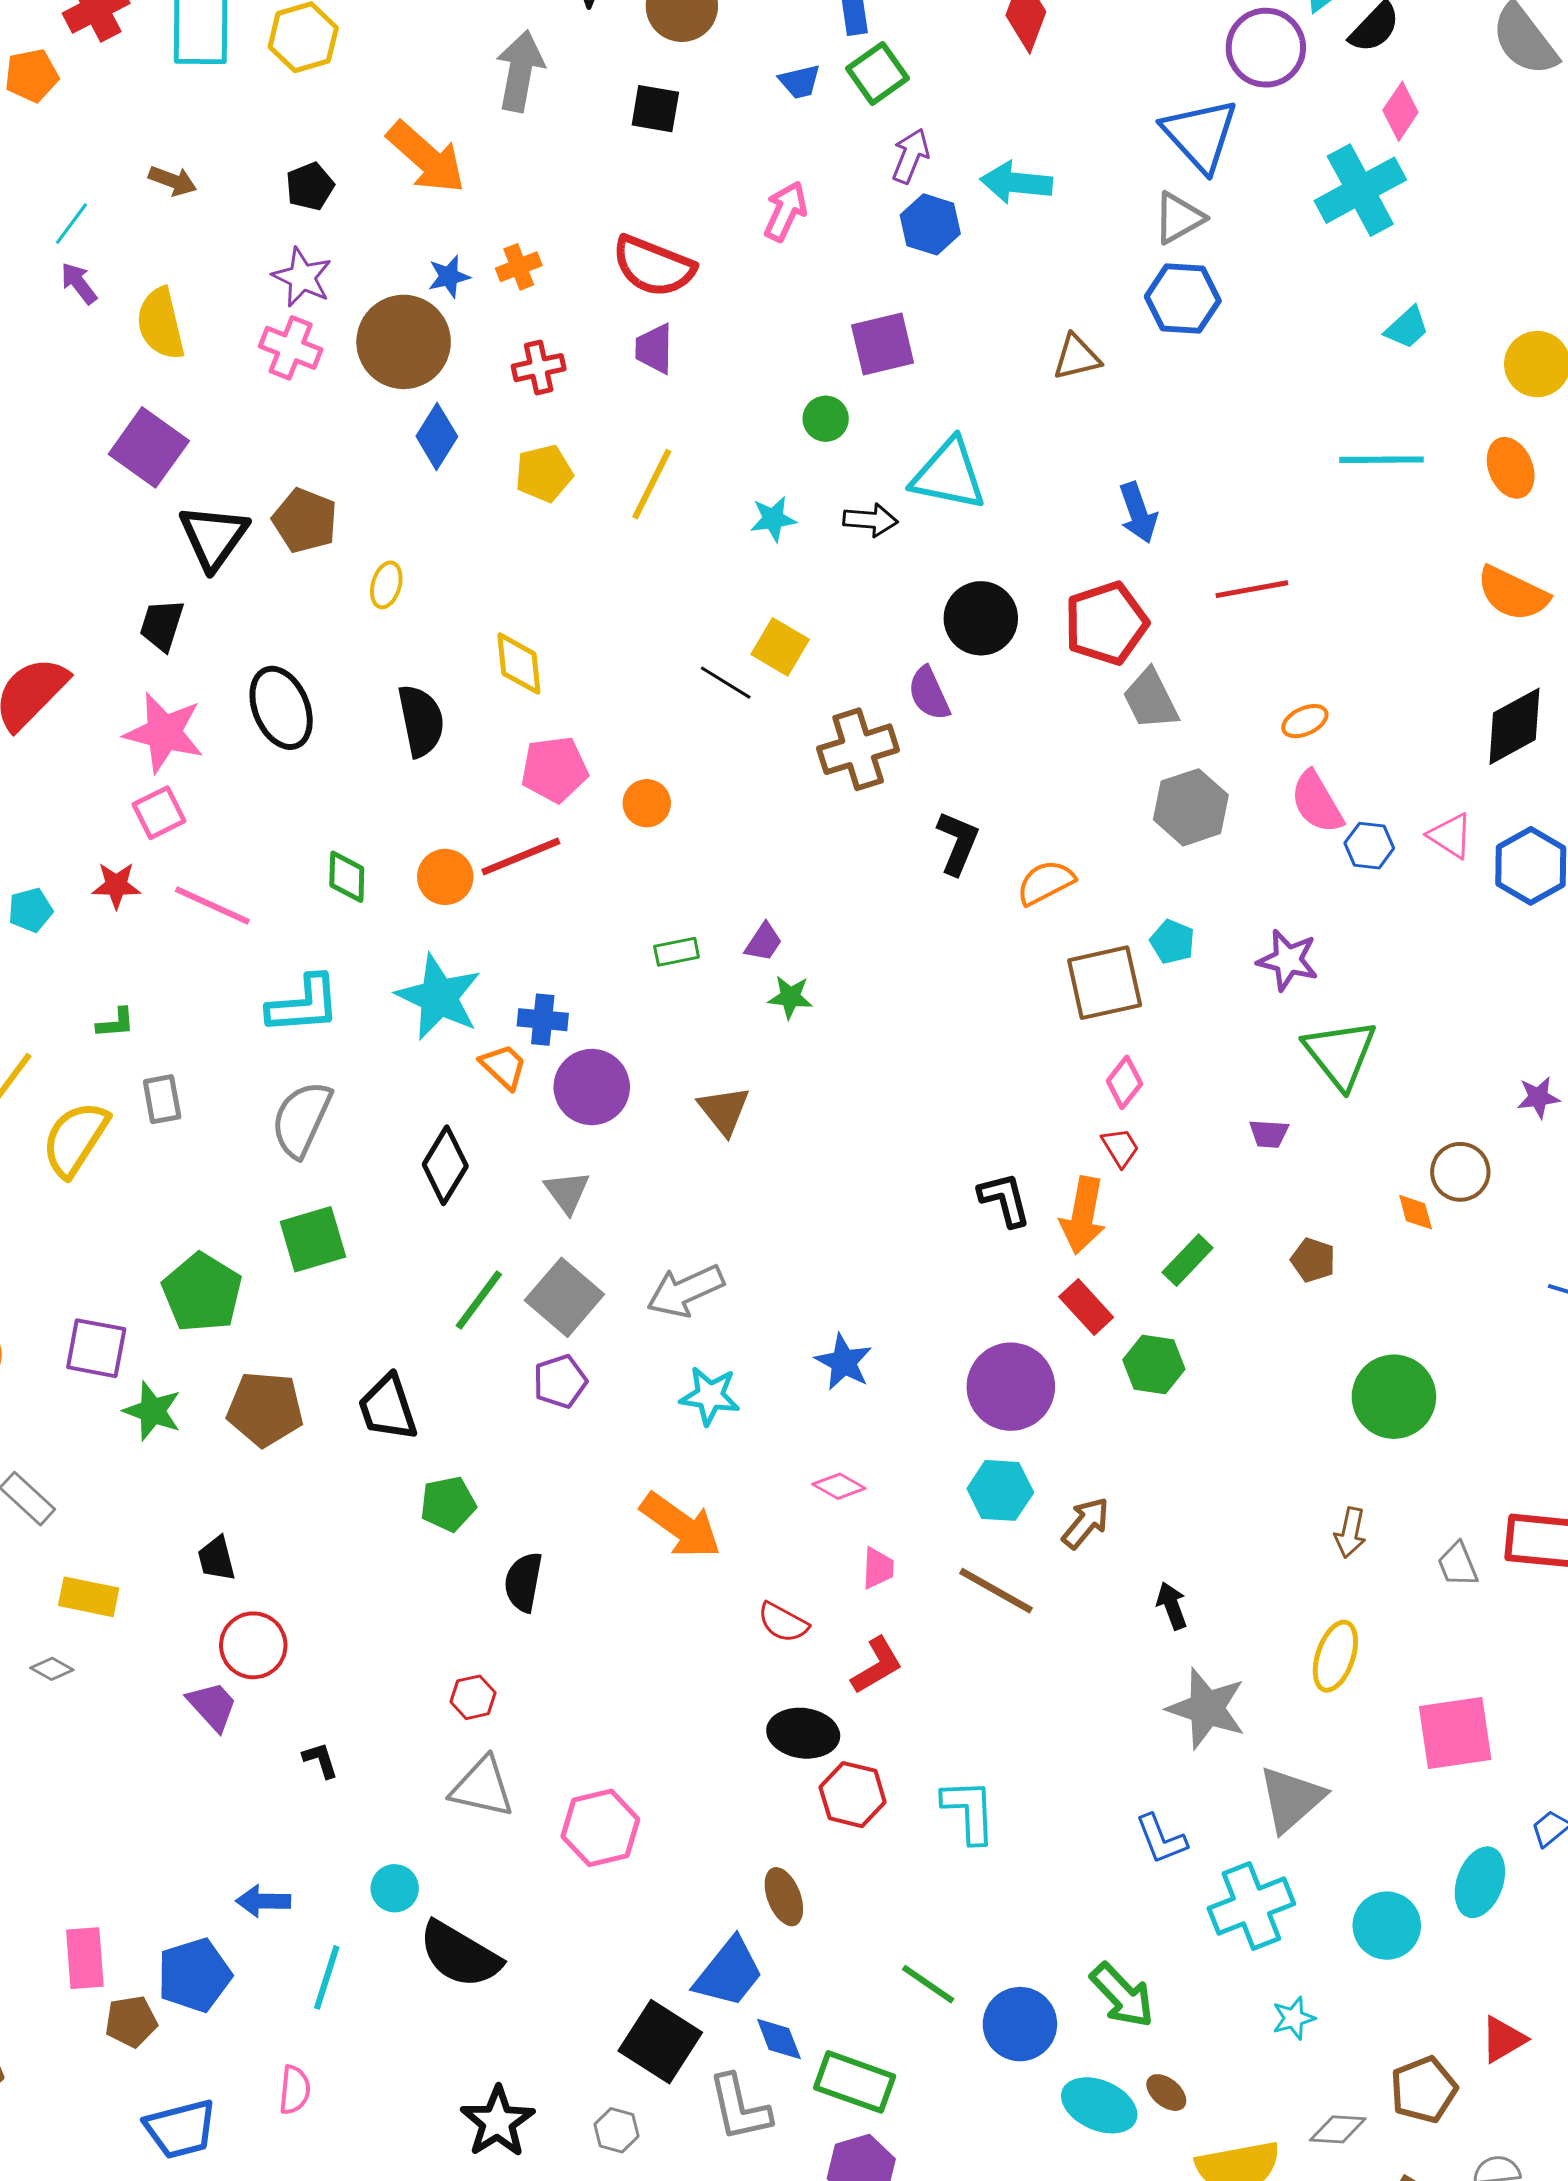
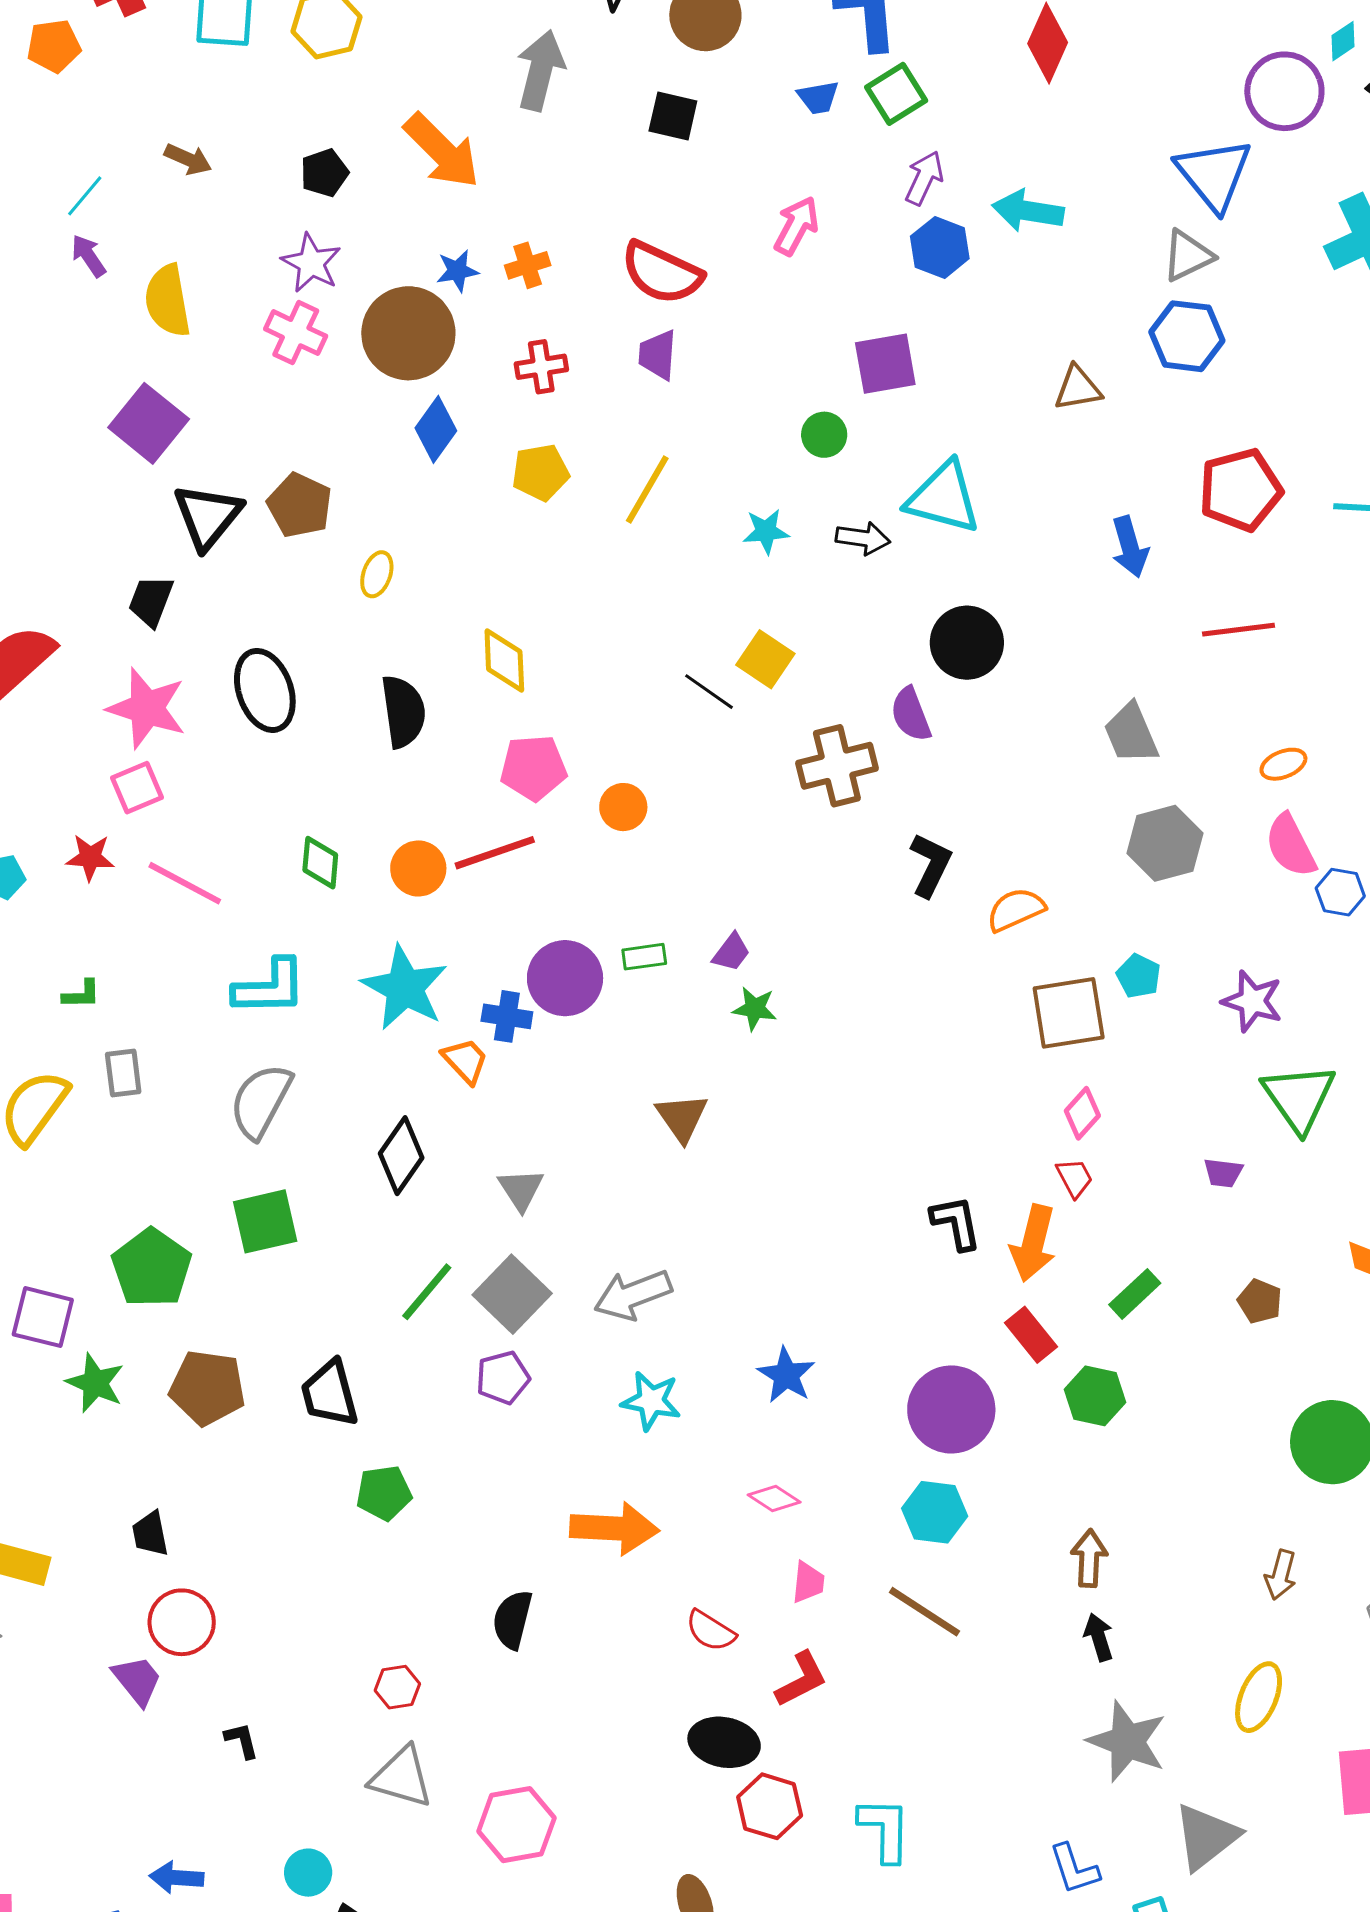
red pentagon: (1106, 623) -> (1241, 490), moved
purple circle: (592, 1087) -> (565, 978), moved
brown arrow: (1086, 1523) -> (1089, 1558), moved, turned -40
orange arrow: (681, 1526) -> (614, 1528), turned -36
black semicircle: (523, 1582) -> (512, 1620), moved

